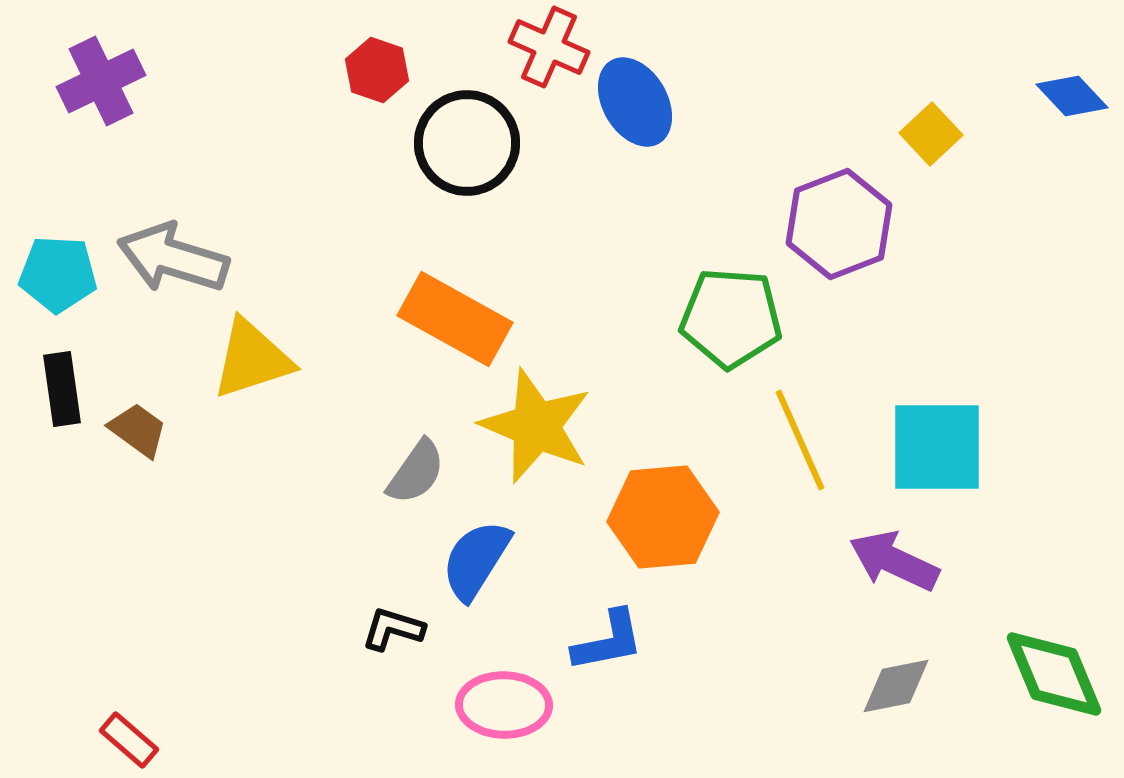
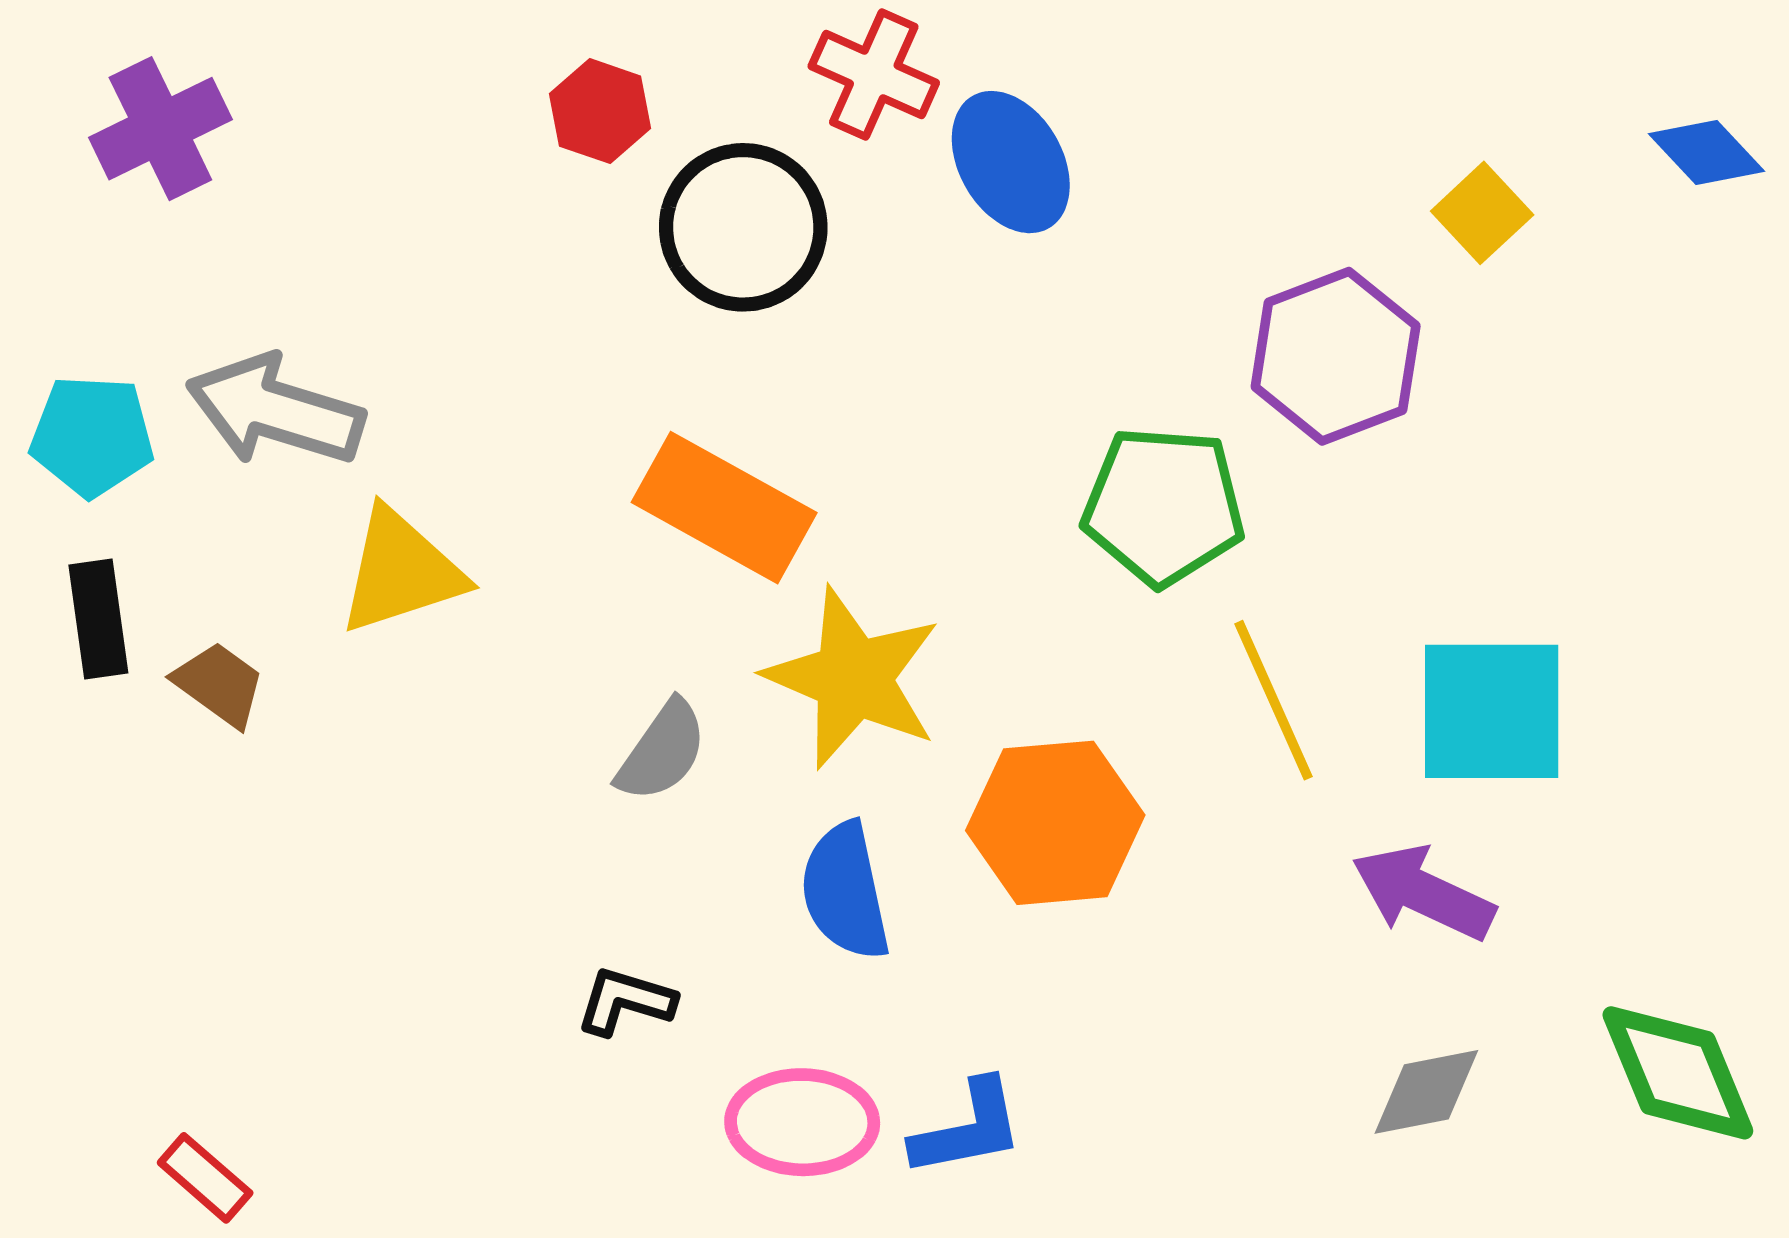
blue semicircle: (476, 560) -> (845, 891), moved, turned -44
blue L-shape: (608, 641) -> (968, 1129), moved

